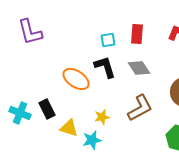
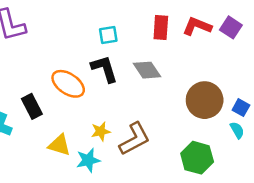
red rectangle: (137, 34) -> (161, 27), moved
brown L-shape: (140, 108) -> (134, 139), moved
black rectangle: (47, 109) -> (32, 106), moved

